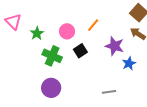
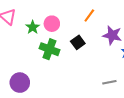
pink circle: (67, 31) -> (52, 24), moved
purple circle: (51, 88) -> (20, 83), moved

